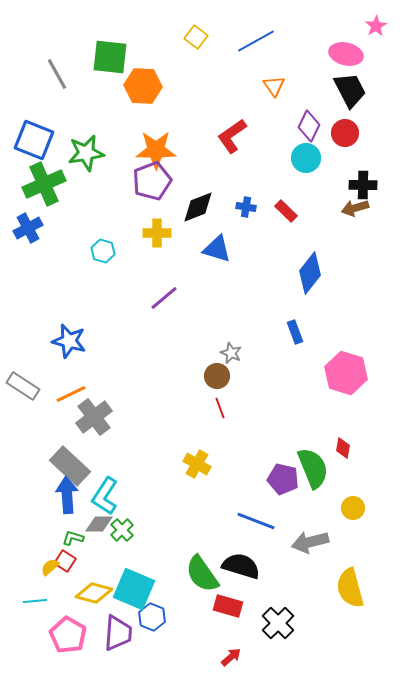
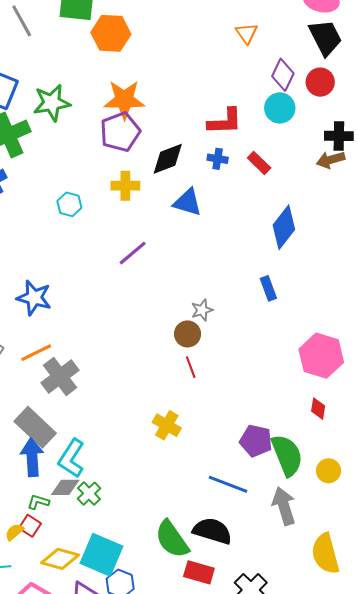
red L-shape: (232, 136) -> (225, 121), moved, turned -147
gray star: (231, 353) -> (202, 310), turned 30
pink hexagon: (346, 373) -> (321, 356), moved
green semicircle: (313, 468) -> (287, 455), moved
gray arrow: (310, 542) -> (284, 506), turned 87

